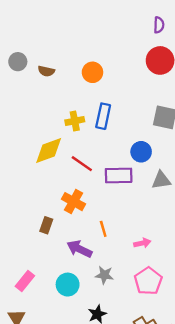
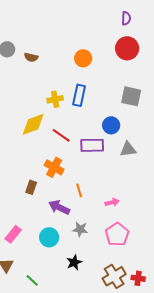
orange circle: (92, 72) -> (83, 58), moved

